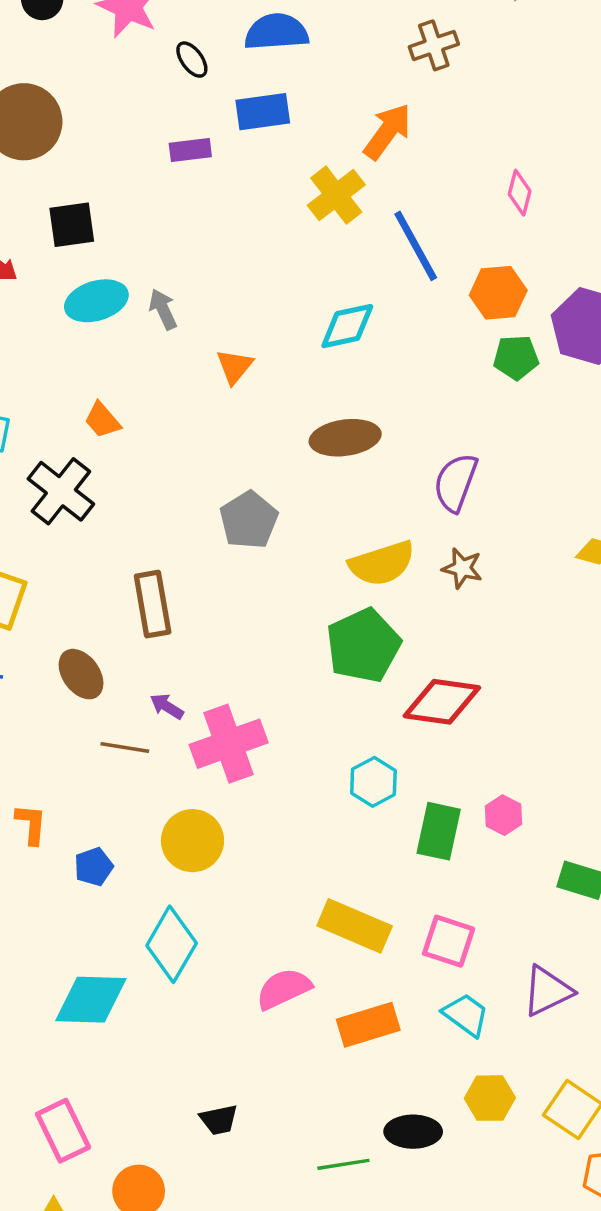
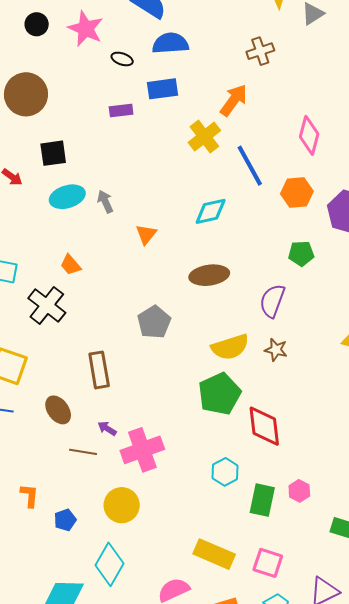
black ellipse: (192, 60) -> (122, 59), turned -35
pink diamond: (520, 193) -> (309, 135), size x1.5
green pentagon: (516, 357) -> (301, 253), moved
red diamond: (442, 702) -> (264, 426), turned 75

